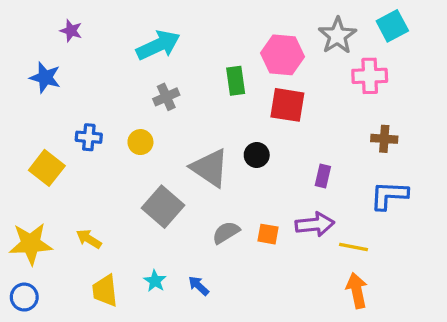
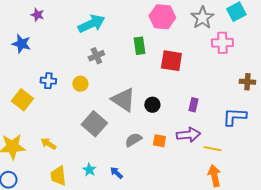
pink hexagon: (283, 55) -> (162, 17), moved
brown cross: (384, 139) -> (247, 82), moved
black circle: (257, 155) -> (152, 105), moved

